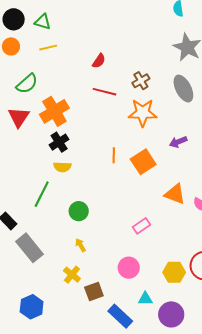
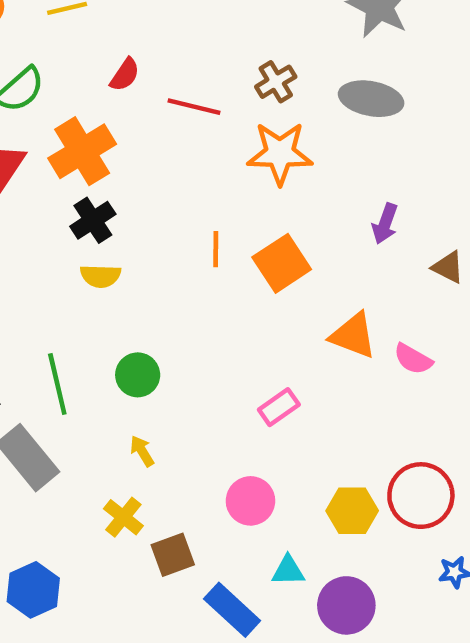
red semicircle: (99, 61) -> (125, 75), moved
gray ellipse: (183, 89) -> (371, 99), turned -52
purple arrow: (178, 142) -> (385, 224), moved, turned -48
green line: (42, 194) -> (57, 384), moved, turned -40

